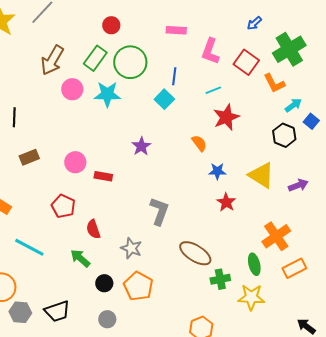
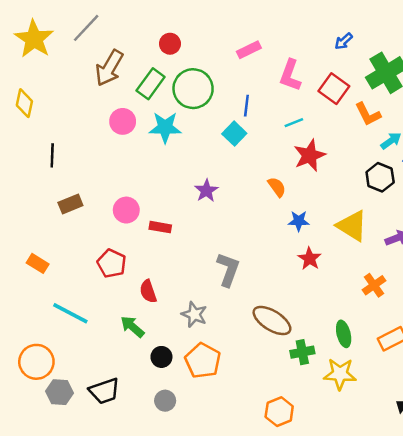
pink rectangle: (176, 30) -> (249, 50), turned -30
brown arrow: (52, 60) -> (109, 68), moved
orange cross: (276, 236) -> (374, 285), moved, size x0.7

